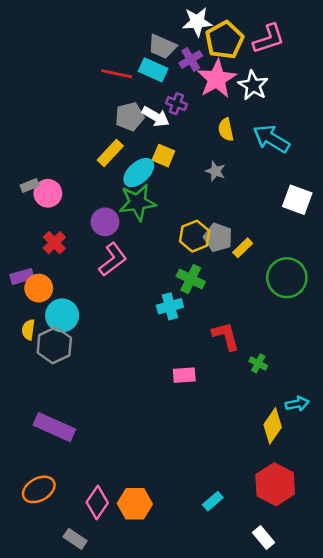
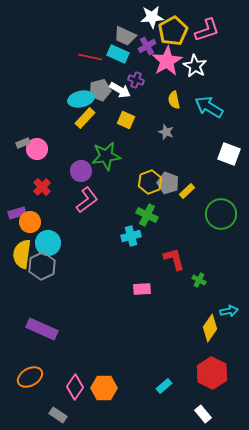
cyan ellipse: (139, 172) -> (81, 99), moved, turned 30
yellow semicircle: (28, 330) -> (22, 254), size x1.8

